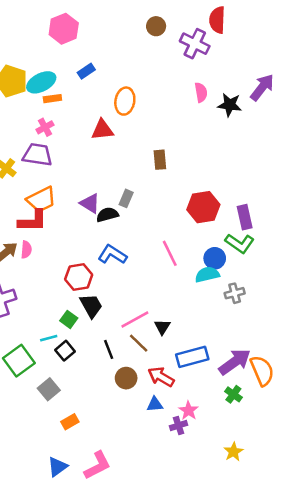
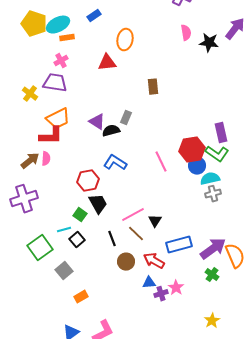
red hexagon: (203, 207) -> (192, 150), moved
cyan semicircle: (207, 275) -> (210, 179), moved
purple cross: (179, 425) -> (161, 294), moved

